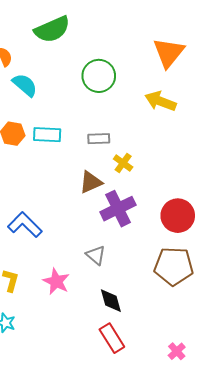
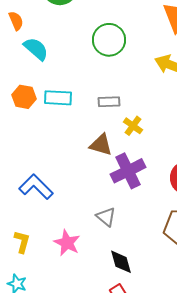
brown triangle: (91, 182) -> (101, 145), turned 40

